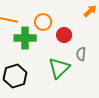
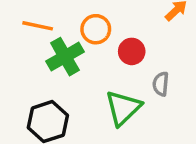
green cross: (25, 38) -> (65, 57), turned -30

